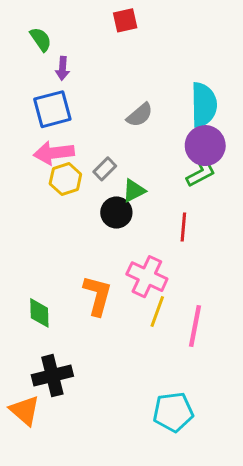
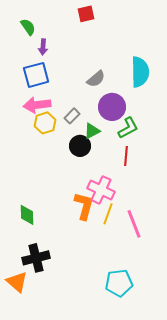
purple circle: (205, 146) -> (112, 107), moved
green L-shape: (201, 172) -> (128, 128), moved
orange L-shape: (97, 295) -> (84, 206), moved
pink line: (195, 326) -> (134, 224), turned -32

